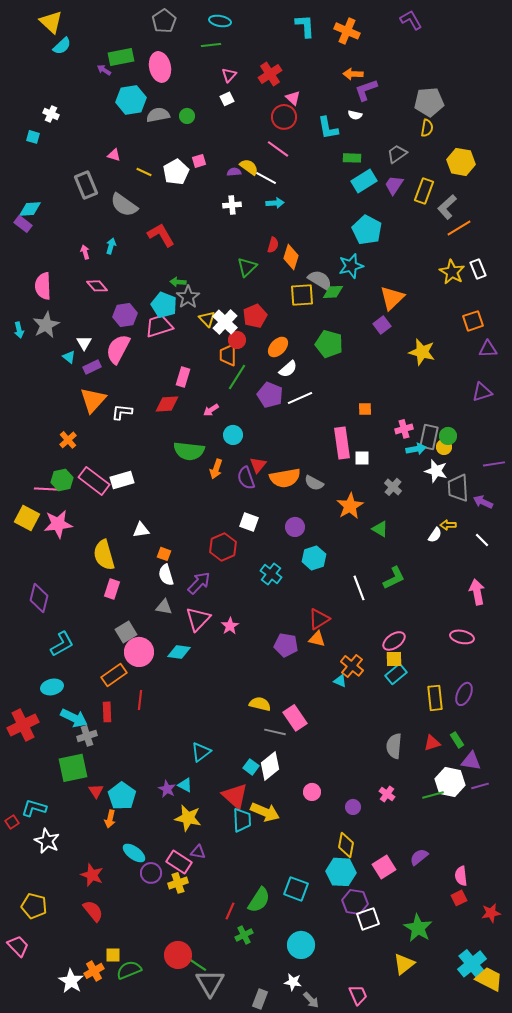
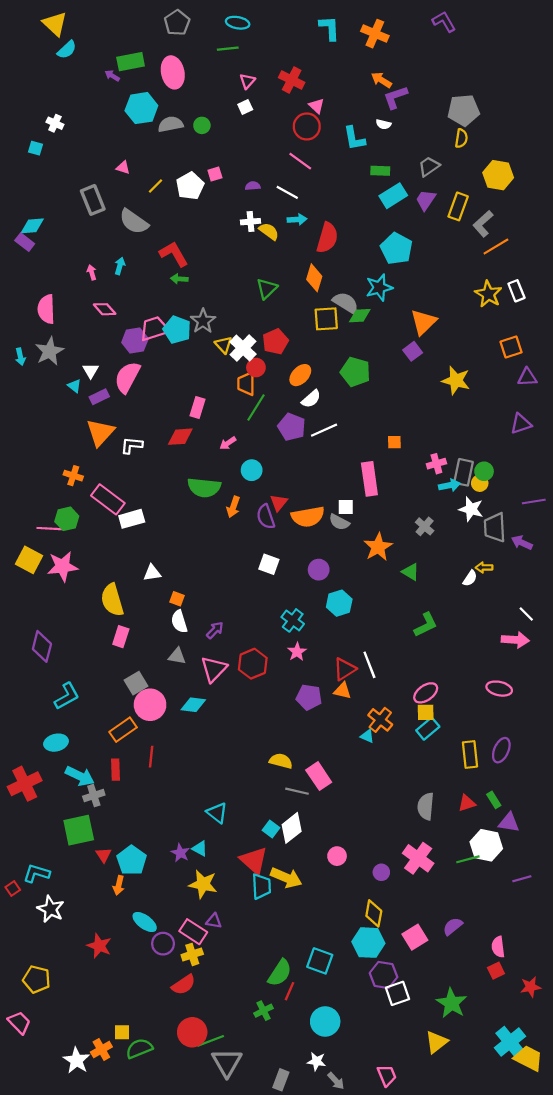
red cross: (270, 74) -> (292, 80), turned -30
orange arrow: (353, 74) -> (381, 80), turned 30
yellow semicircle: (249, 167) -> (269, 231), moved
yellow line: (144, 172) -> (155, 186), turned -70
red semicircle: (273, 245) -> (327, 238), moved, size x1.8
green arrow: (178, 282) -> (179, 279), moved
pink trapezoid: (159, 326) -> (154, 329), moved
orange cross: (68, 440) -> (73, 476), turned -30
white square: (362, 458) -> (346, 507), moved
pink rectangle: (94, 481) -> (108, 499), moved
white line: (482, 540) -> (526, 614), moved
red hexagon: (223, 547) -> (253, 664), moved
purple arrow: (199, 583) -> (215, 630), size x0.7
white line: (359, 588) -> (369, 665), moved
pink arrow: (477, 592) -> (515, 640), turned 105
pink star: (230, 626) -> (297, 652), moved
cyan triangle: (201, 752) -> (217, 813), turned -45
purple line: (480, 786) -> (522, 879), moved
pink cross: (387, 794) -> (418, 858), size x1.8
red semicircle: (93, 911) -> (184, 985), moved, turned 95
red line: (230, 911) -> (289, 991), moved
green line: (195, 963) -> (211, 1041), turned -55

